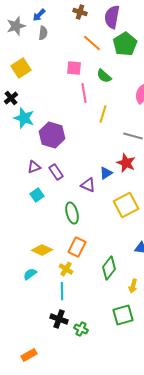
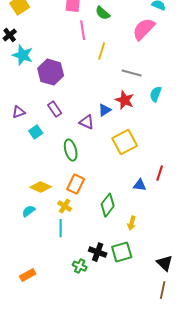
purple triangle: (34, 167) -> (19, 112), moved
black cross: (59, 319) -> (98, 252), moved
orange rectangle: (29, 355) -> (28, 275), moved

